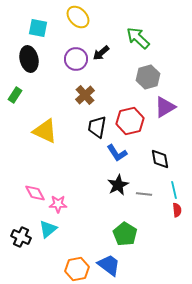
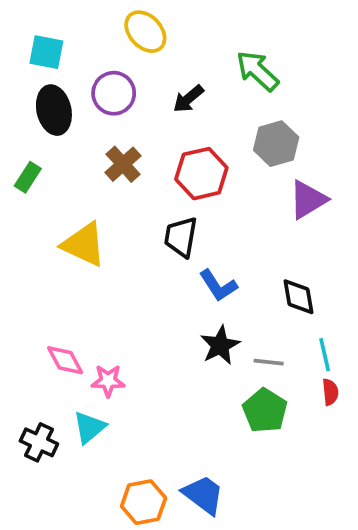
cyan square: (38, 28) -> (46, 52), moved
purple circle: (76, 59) -> (114, 93), moved
brown cross: (85, 95) -> (123, 164), moved
red hexagon: (130, 121) -> (201, 174), moved
green pentagon: (125, 234) -> (265, 411), moved

